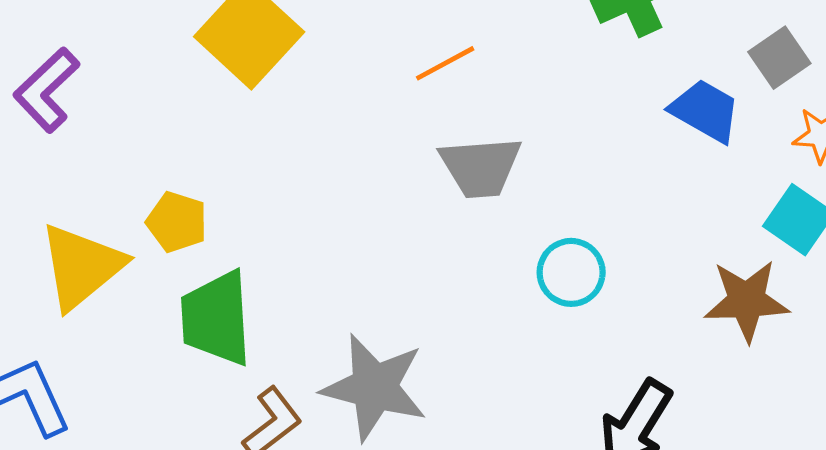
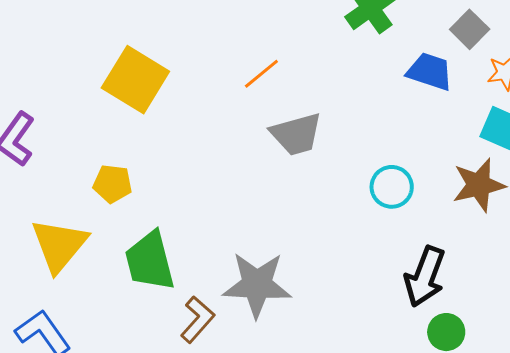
yellow pentagon: (177, 222) -> (113, 184), moved
cyan circle: (571, 272) -> (392, 187), moved

